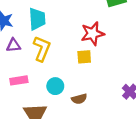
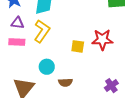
red star: (93, 34) -> (102, 40), moved
pink rectangle: (19, 80) -> (17, 42), moved

